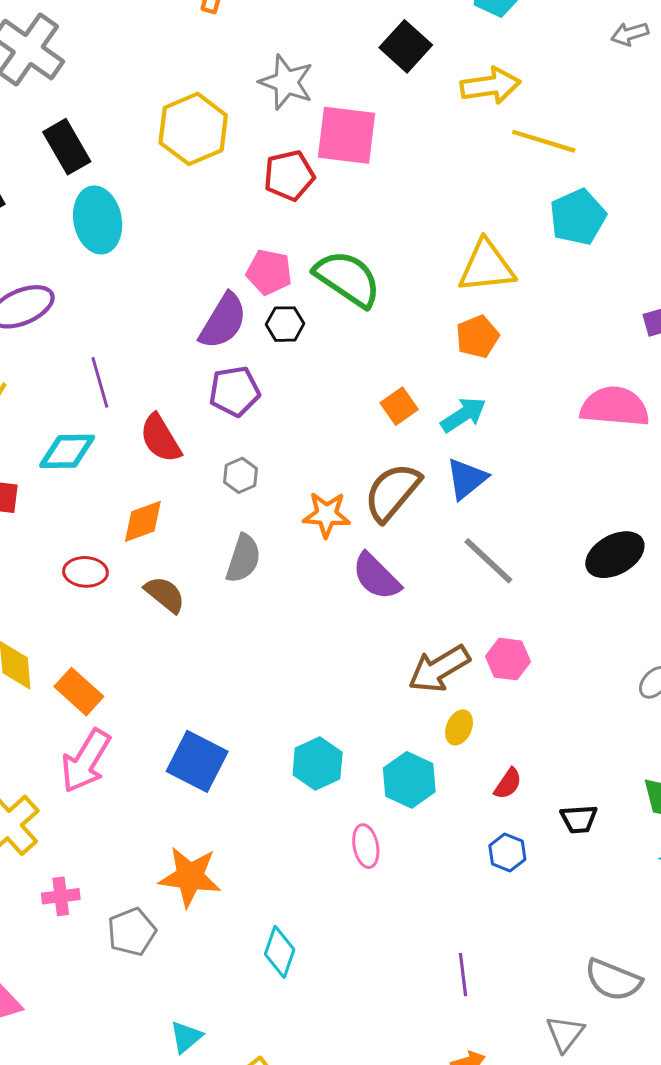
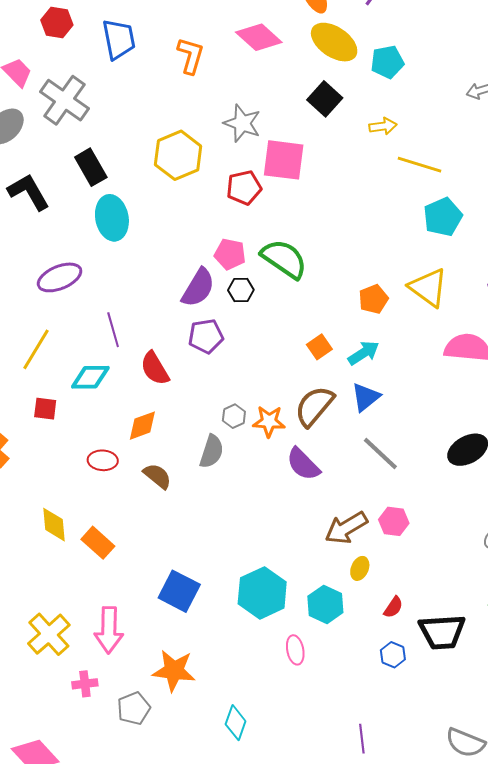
yellow arrow: (490, 86) -> (383, 126), size x0.7
yellow triangle: (487, 266) -> (428, 288), moved, turned 42
gray hexagon: (240, 475) -> (234, 416), moved
pink arrow: (86, 761) -> (109, 630), moved, turned -30
cyan hexagon: (318, 763) -> (262, 593), size x1.4
black trapezoid: (579, 819) -> (442, 632), size x1.8

